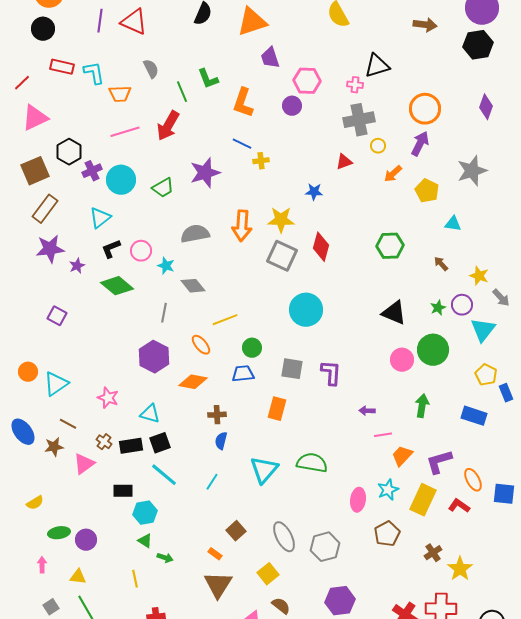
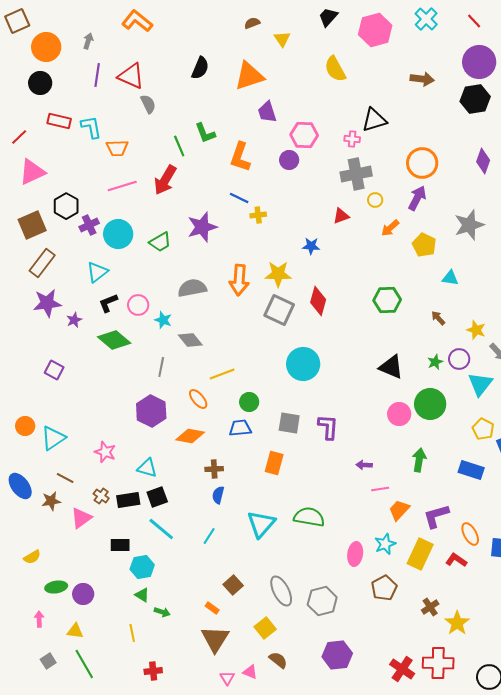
gray semicircle: (151, 69) -> (148, 104), moved

